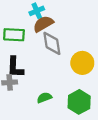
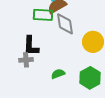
green rectangle: (14, 35) -> (43, 15), moved

